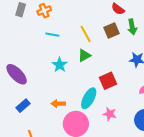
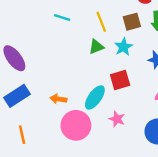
cyan star: (60, 65) -> (123, 47), moved
blue rectangle: (23, 106) -> (17, 96), size x1.5

